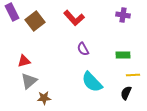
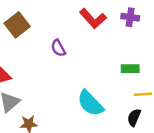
red L-shape: (74, 18) -> (93, 19), moved
purple semicircle: (83, 49) -> (58, 48), moved

